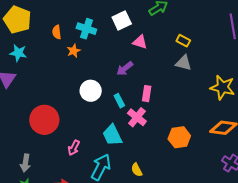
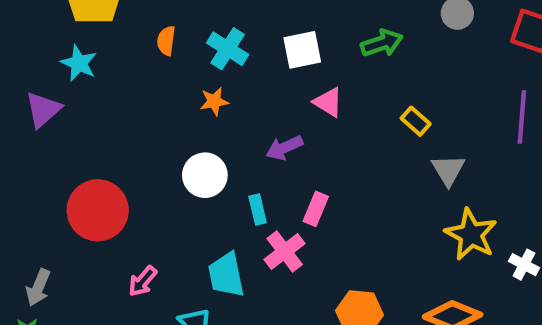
orange star: (74, 51) -> (214, 101), moved
gray triangle: (184, 63) -> (448, 170), moved, turned 30

